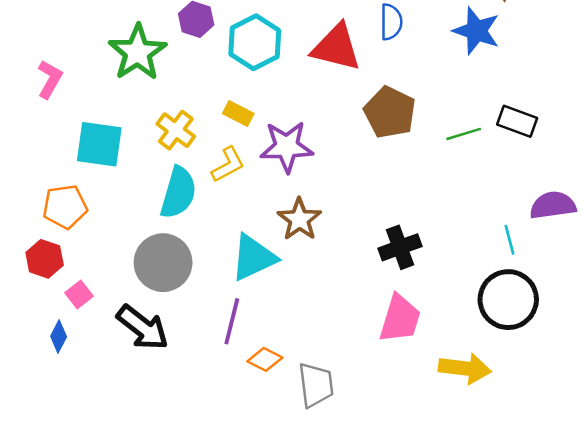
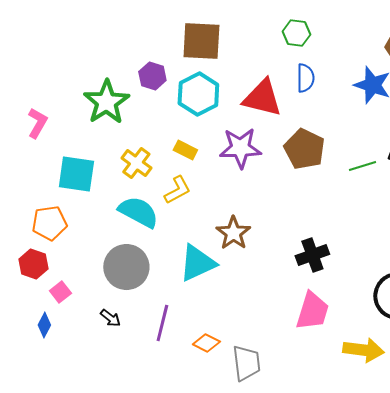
purple star: (287, 147) -> (240, 148), moved
cyan semicircle: (178, 193) -> (138, 212), turned -78
purple line: (232, 321) -> (162, 323), moved
black arrow: (143, 328) -> (110, 318), size x0.5

